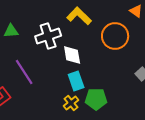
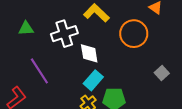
cyan rectangle: (76, 81) -> (93, 80), turned 60

